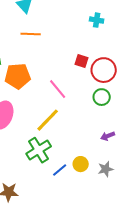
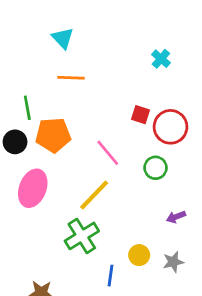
cyan cross: (97, 20) -> (161, 59), turned 32
green circle: (102, 97) -> (156, 168), moved
blue line: (60, 170) -> (110, 276), moved, turned -42

